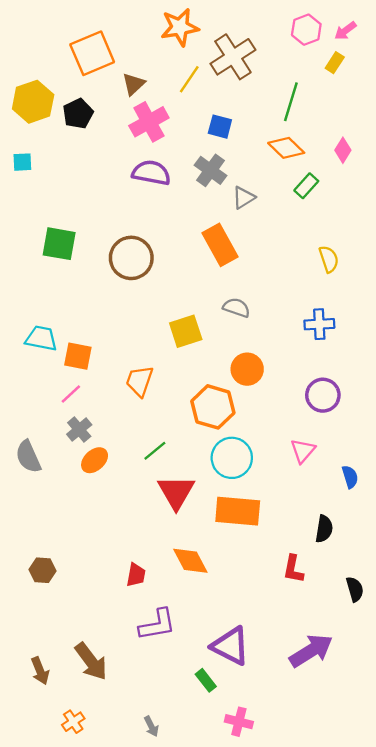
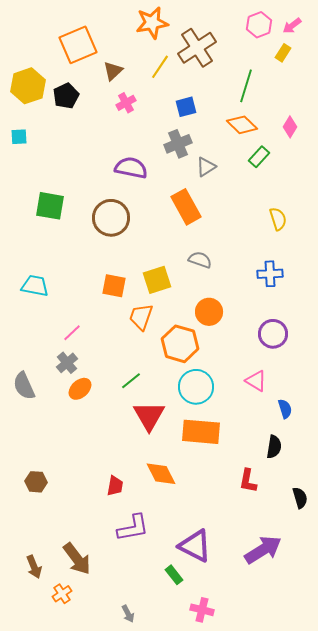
pink cross: (149, 122) -> (126, 103), size x0.6
blue square: (220, 127) -> (186, 107), turned -30
gray cross: (210, 170) -> (178, 144), turned 32
purple semicircle: (151, 173) -> (131, 168), moved
orange square: (78, 356) -> (114, 286), moved
orange trapezoid: (139, 381) -> (141, 317), moved
pink line: (71, 394) -> (72, 333), moved
pink triangle: (303, 451) -> (256, 381), turned -40
blue semicircle: (350, 477) -> (285, 409), moved
orange cross: (73, 722) -> (62, 594), moved

